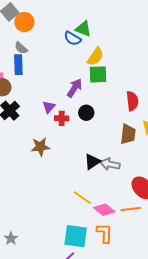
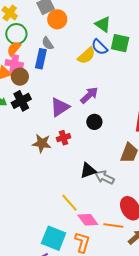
green triangle: (83, 29) -> (103, 24), moved
yellow semicircle: (95, 57) -> (86, 56), moved
green square: (98, 74) -> (120, 43), moved
purple triangle: (49, 107) -> (60, 107), size x1.5
red cross: (62, 118) -> (64, 138), moved, turned -32

